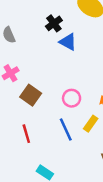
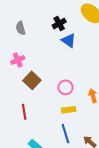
yellow rectangle: (91, 124) -> (69, 110), moved, turned 40
blue line: (66, 130) -> (65, 134), moved

